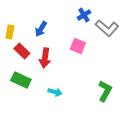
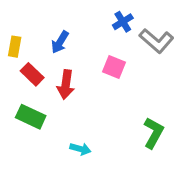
cyan arrow: (55, 92) -> (80, 149), moved

